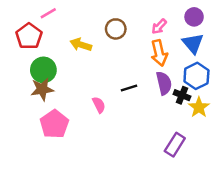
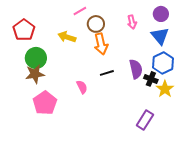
pink line: (48, 13) -> (80, 11), moved
pink arrow: (159, 27) -> (132, 22), turned -56
orange arrow: (159, 53) -> (101, 44), moved

